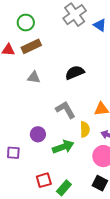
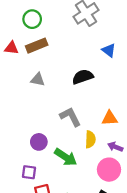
blue triangle: (100, 25) -> (109, 50), moved
green arrow: (63, 147) -> (66, 157), turned 50
purple square: (13, 153) -> (29, 172), moved

